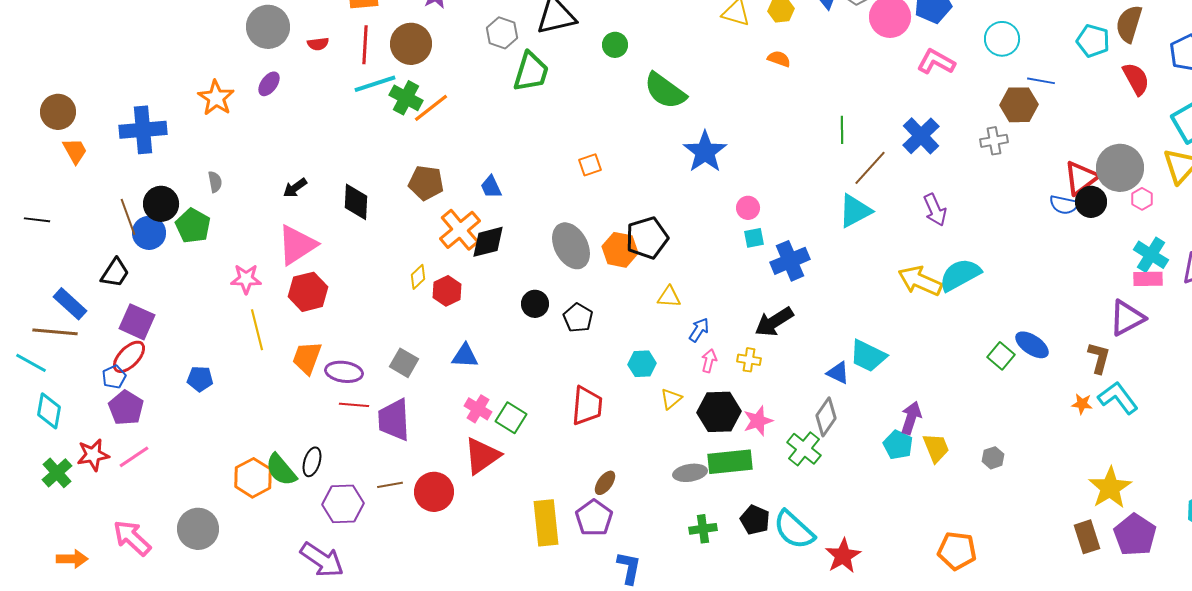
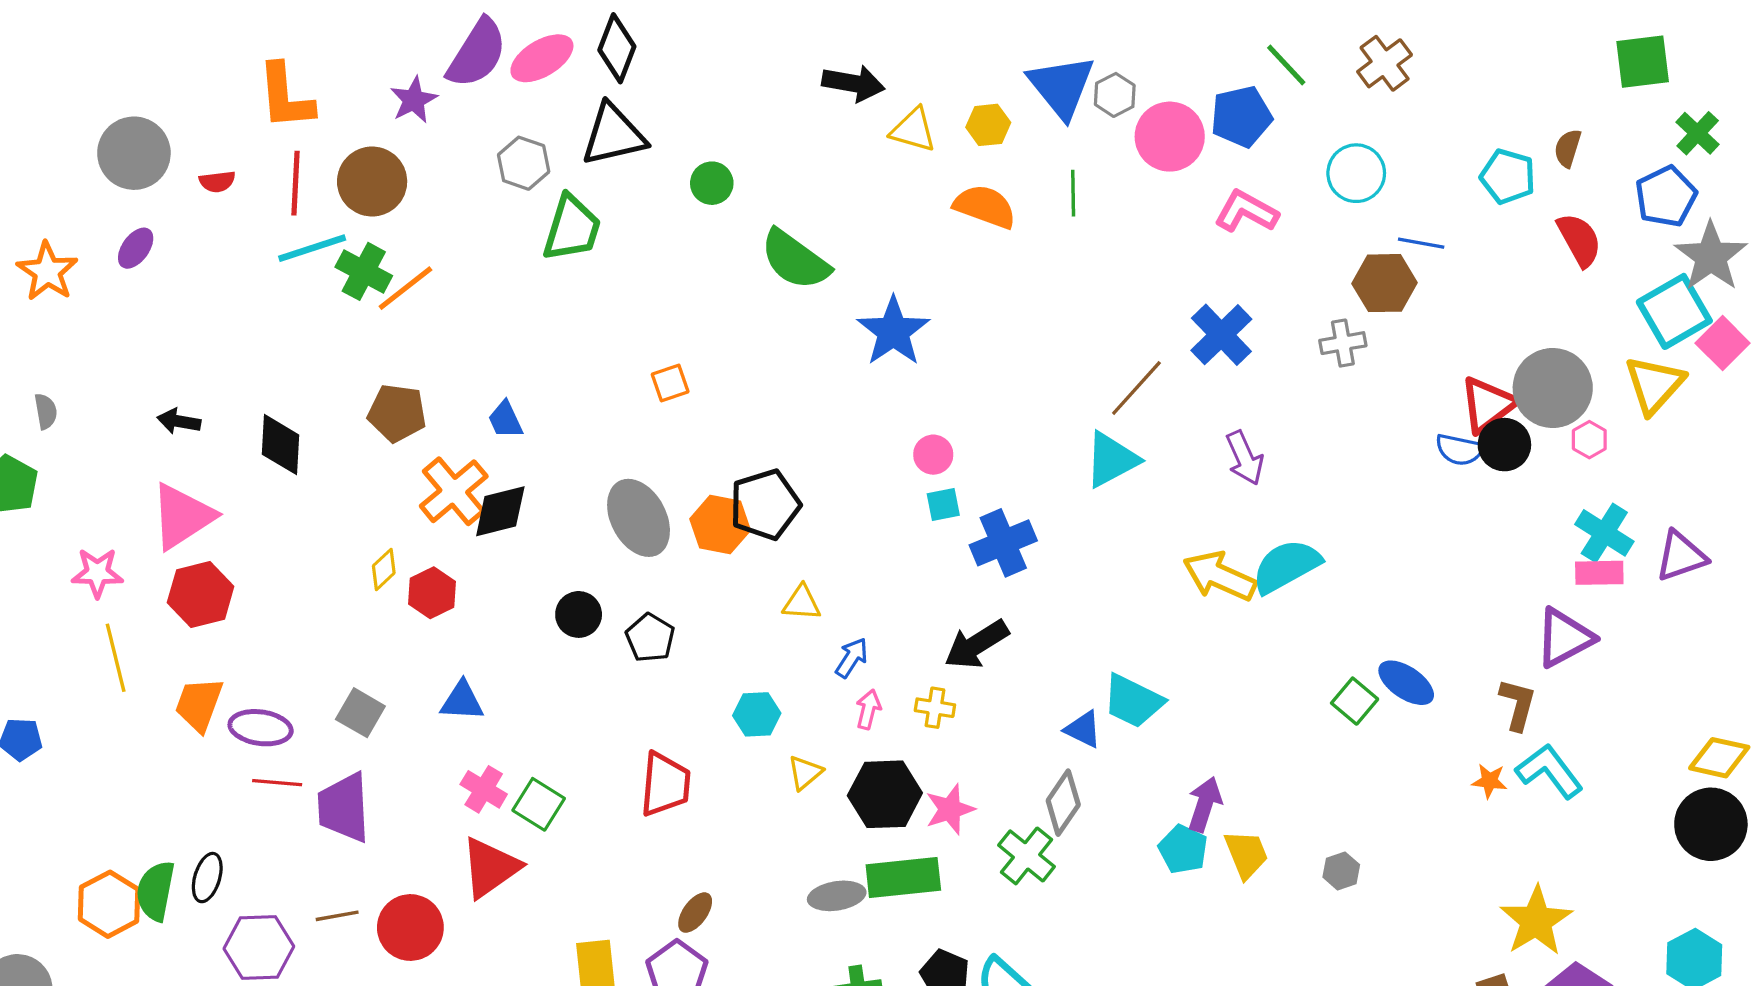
brown semicircle: (1129, 24) -> (1568, 148), size x0.6
orange semicircle: (779, 59) -> (985, 206), size x1.6
green line: (842, 130) -> (1073, 193), moved
blue star: (705, 152) -> (893, 331), moved
black arrow: (295, 188) -> (179, 421), turned 45
green semicircle: (281, 470) -> (156, 891), turned 51

